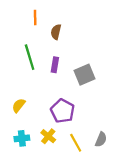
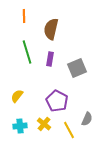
orange line: (35, 18) -> (24, 16), moved
brown semicircle: (56, 32) -> (51, 29), size x1.5
gray semicircle: (101, 139) -> (87, 119), moved

